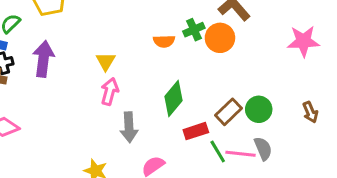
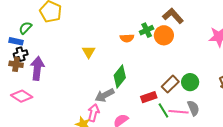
purple arrow: (43, 59) -> (37, 68), moved
pink arrow: (110, 92) -> (93, 113), moved
green diamond: (174, 98) -> (120, 76), moved
gray arrow: (129, 127) -> (105, 95), turned 66

